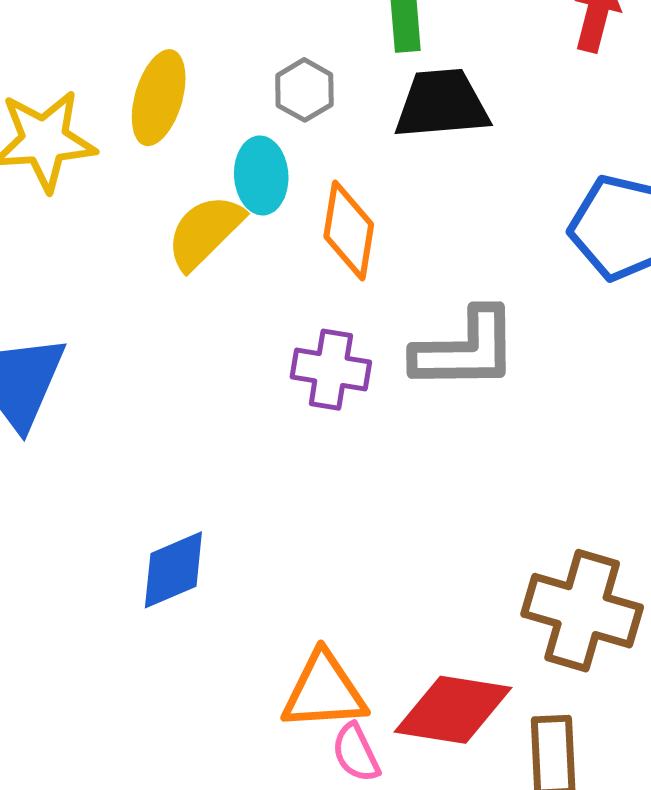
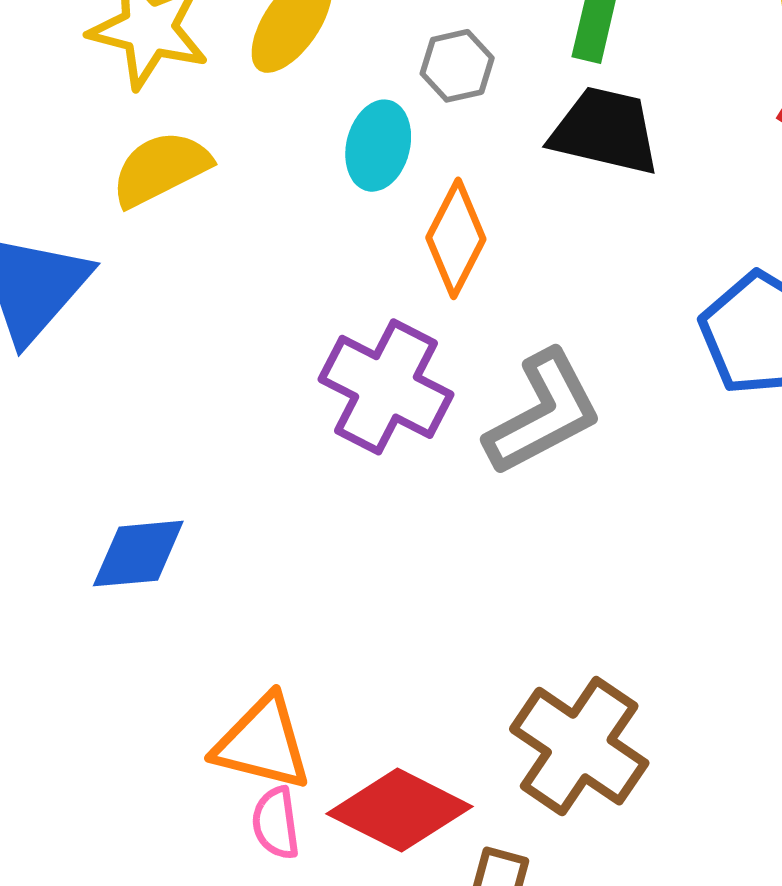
yellow semicircle: (205, 232) -> (161, 169), moved
gray L-shape: (465, 350) -> (543, 413), turned -45
purple cross: (331, 370) -> (386, 387), size x1.4

